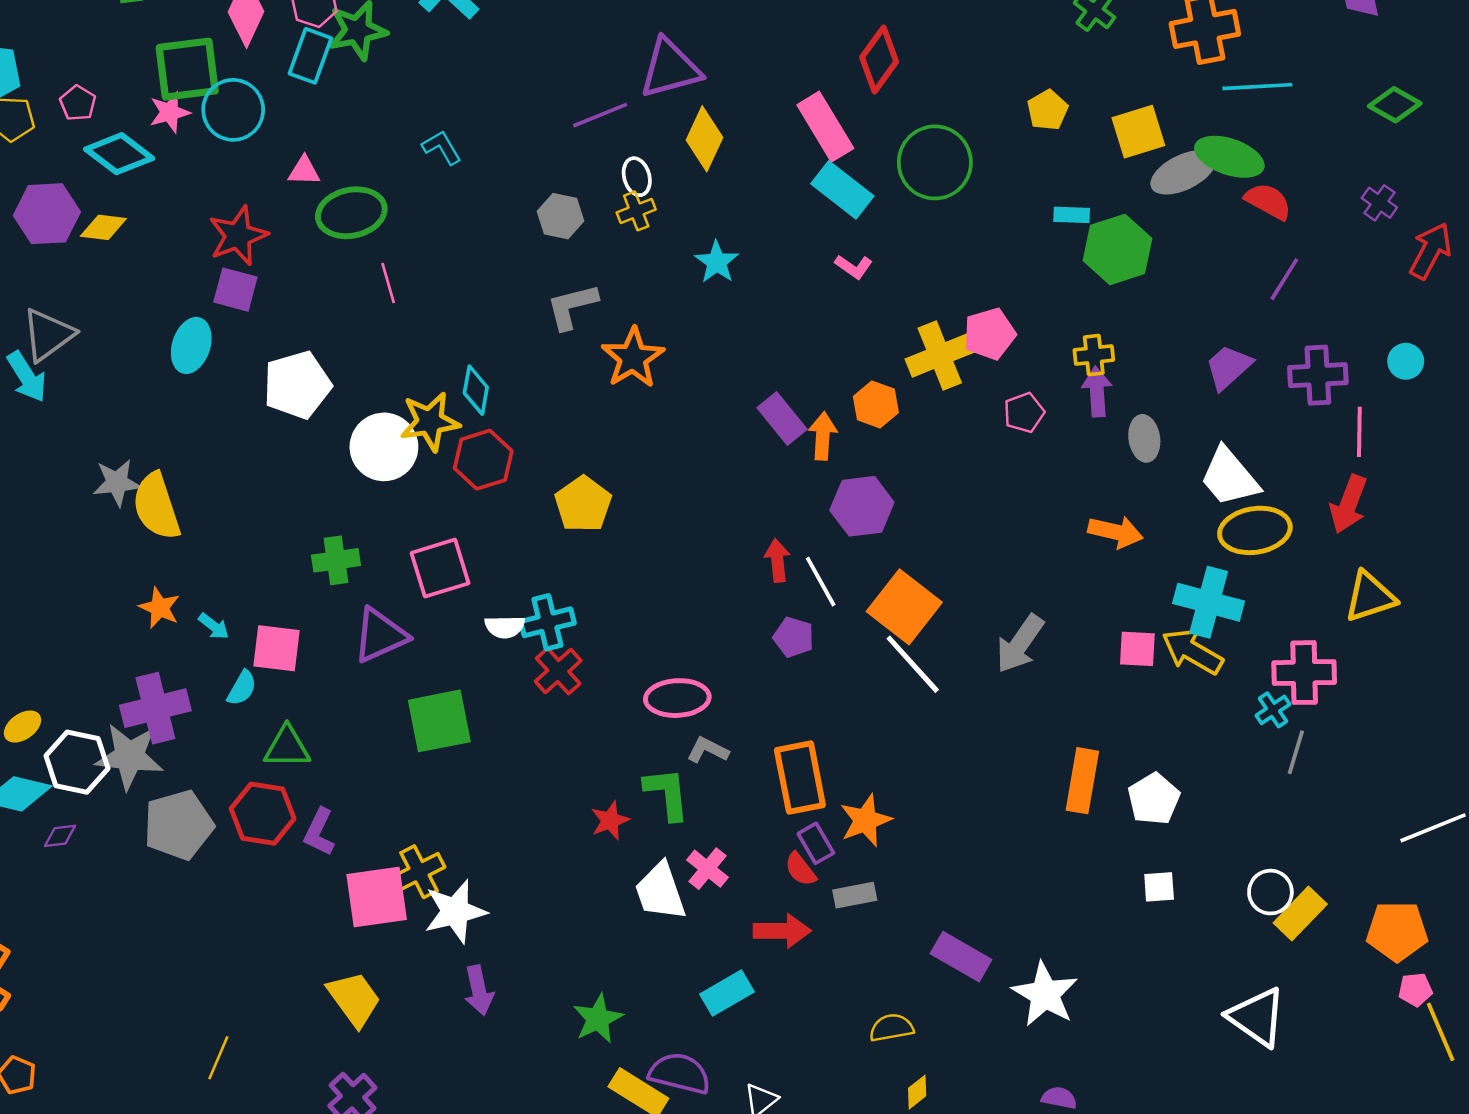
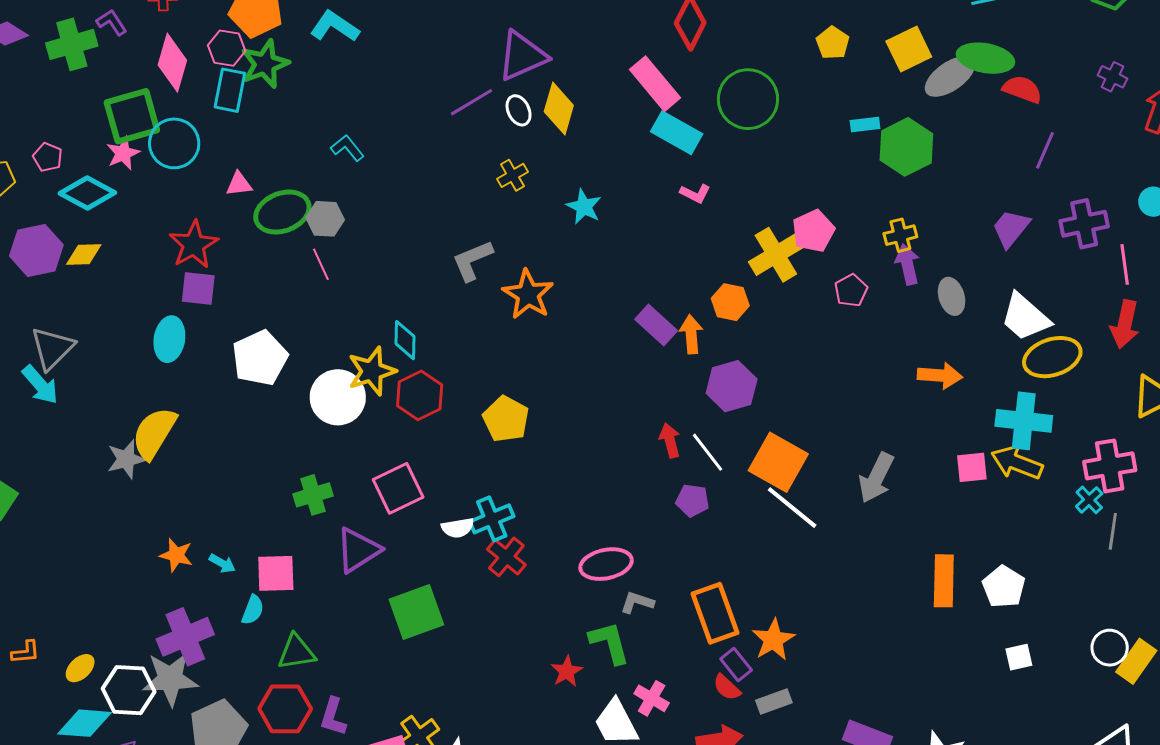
white ellipse: (637, 177) -> (519, 110), moved
gray hexagon: (560, 216) -> (325, 219), moved
yellow semicircle: (156, 506) -> (154, 433), moved, turned 58

